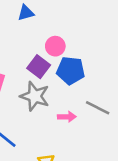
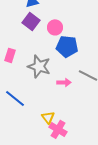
purple square: (39, 67) -> (31, 21), moved

